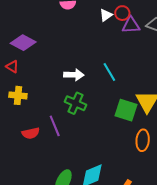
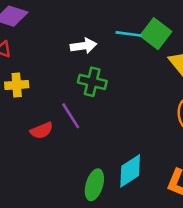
cyan line: (109, 72) -> (129, 34), turned -42
green square: (126, 110) -> (156, 34), moved, turned 30

